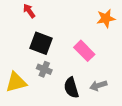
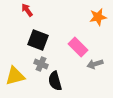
gray arrow: (98, 85) -> (95, 64), moved
black semicircle: (71, 88) -> (55, 81), moved

